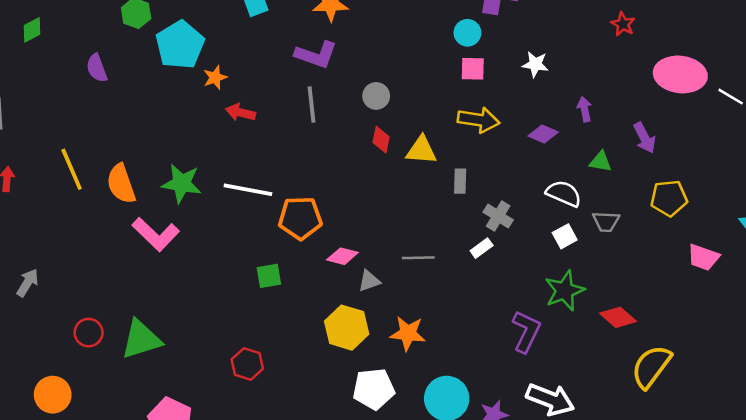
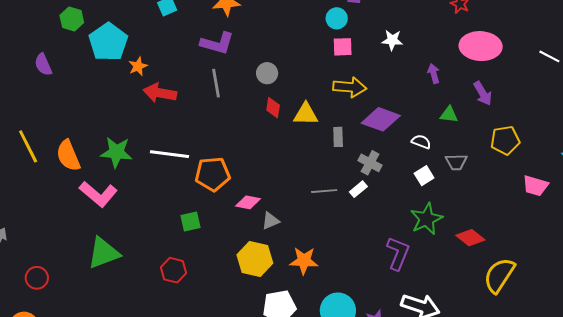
pink ellipse: (680, 74) -> (481, 46), moved
red arrow: (241, 112) -> (160, 93), size x1.4
purple diamond: (543, 134) -> (381, 119), moved, size x1.6
white semicircle: (564, 194) -> (421, 142), size x0.7
gray line: (418, 258) -> (324, 191), moved
red circle: (89, 333) -> (37, 278), moved
green triangle: (141, 339) -> (104, 253), moved
red hexagon: (247, 364) -> (174, 270), moved

